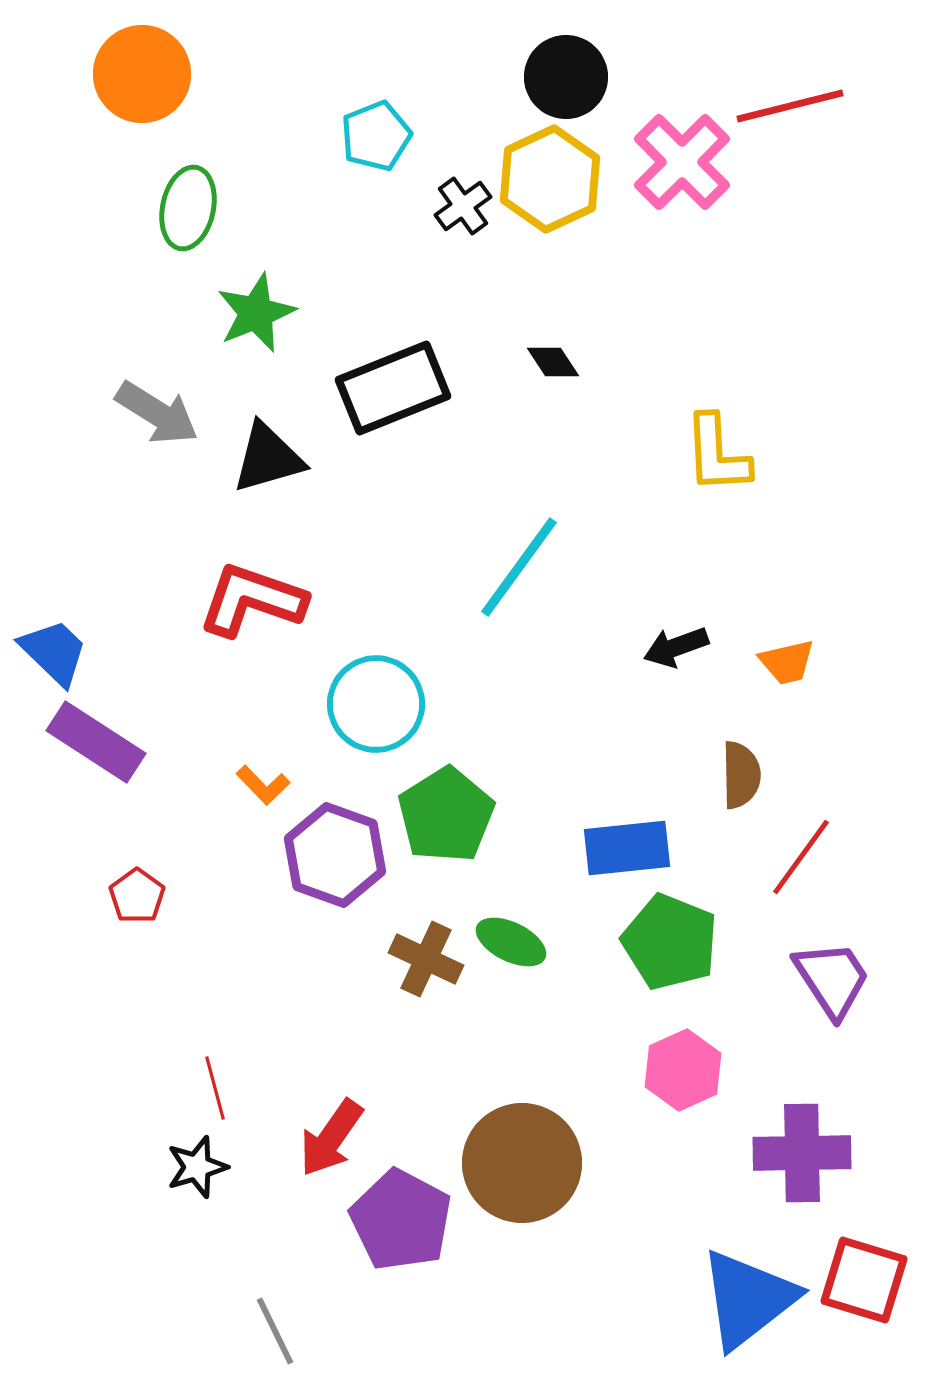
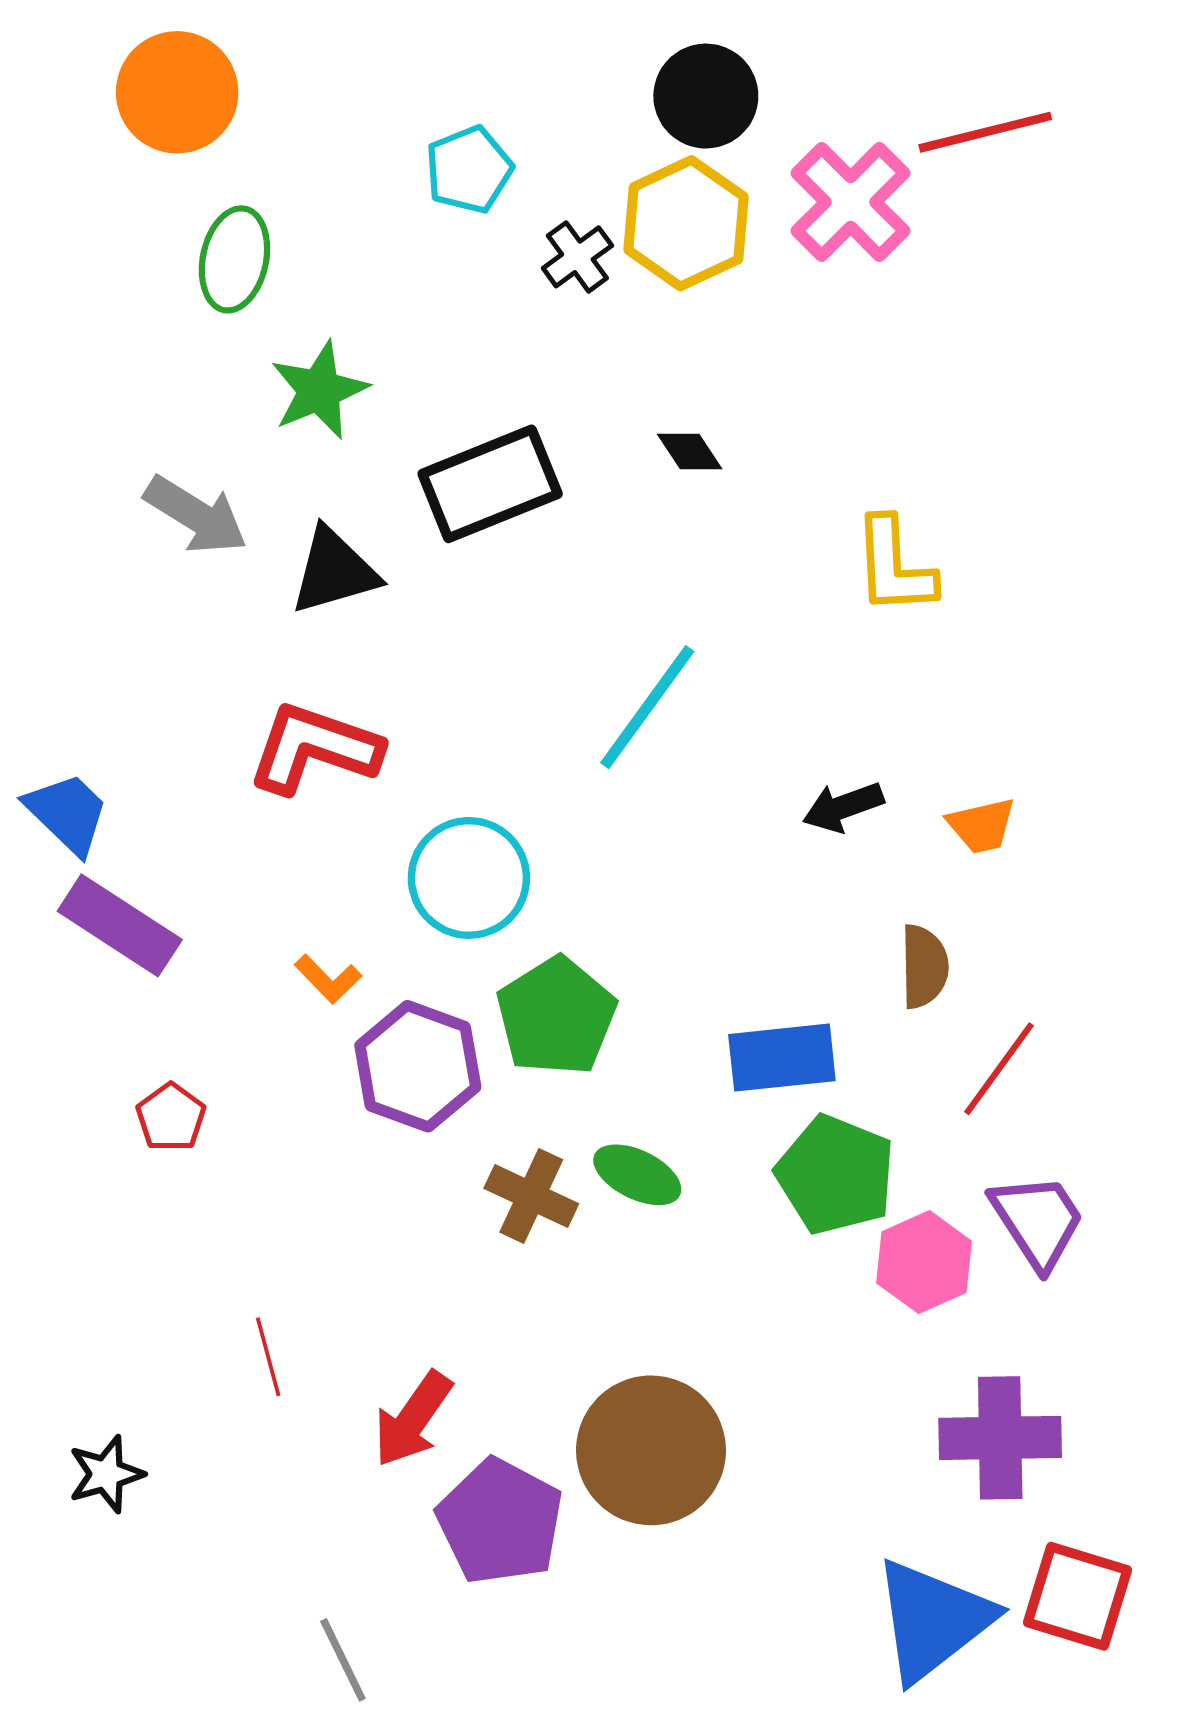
pink hexagon: (683, 1070) -> (924, 1262), moved
black star: (197, 1167) -> (106, 1474), moved

